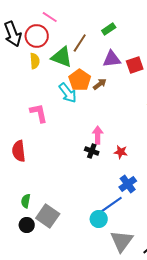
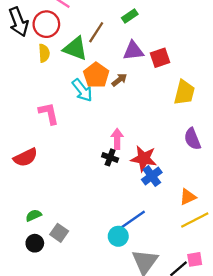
red semicircle: (19, 151) -> (26, 157), turned -110
red star: (121, 152) -> (144, 159), size x1.6
blue cross: (128, 184) -> (152, 176), moved
green semicircle: (26, 201) -> (34, 215), turned 56
gray square: (48, 216) -> (59, 233), size x0.7

